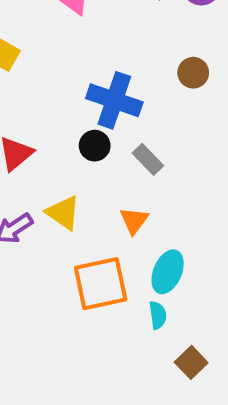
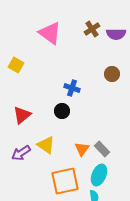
blue cross: (114, 100) -> (72, 88), size x0.6
gray rectangle: (148, 159) -> (102, 149), moved

